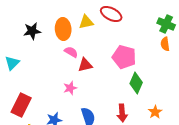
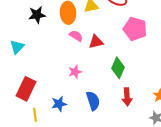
pink pentagon: (124, 57) -> (135, 29), moved
red triangle: (85, 65) -> (96, 42), moved
green diamond: (136, 83) -> (118, 68), moved

